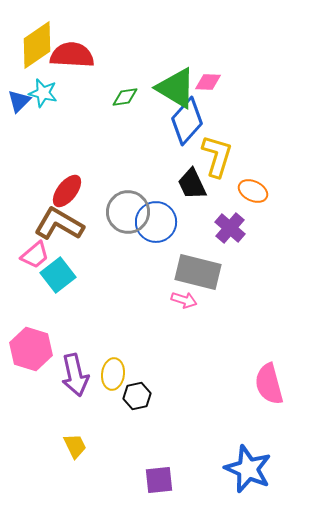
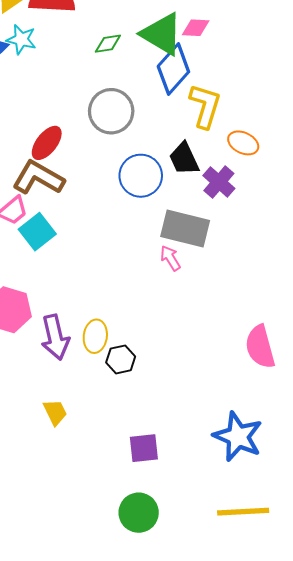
black trapezoid: (192, 184) -> (184, 159), moved
gray circle: (128, 212) -> (111, 111), moved
pink arrow: (184, 300) -> (170, 258), turned -140

